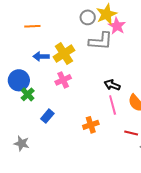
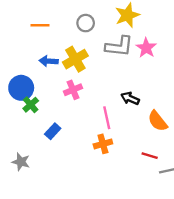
gray circle: (88, 17) -> (86, 23), moved
pink star: (117, 26) -> (146, 48), moved
pink line: (113, 105) -> (107, 118), moved

